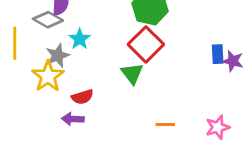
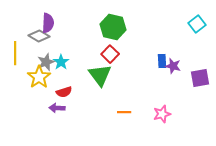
cyan star: (80, 39) -> (61, 62), moved
red square: (146, 44) -> (110, 54), size x0.7
green triangle: (132, 73) -> (100, 75), size x1.4

